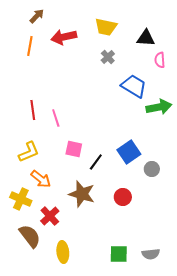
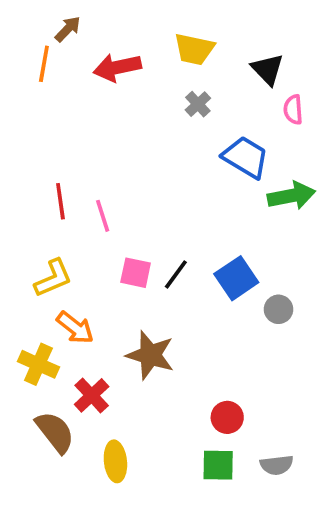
black triangle: (146, 38) -> (268, 69), turned 42
orange line: (30, 46) -> (44, 64), moved
black line: (96, 162) -> (176, 274), moved
red circle: (123, 197) -> (227, 417), moved

